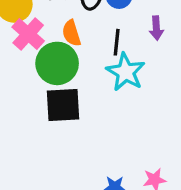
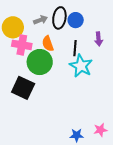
pink cross: (28, 34) -> (22, 45), turned -30
black square: (63, 105) -> (23, 88), moved, turned 30

